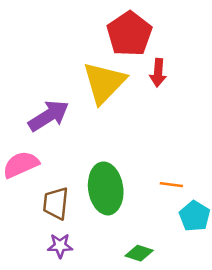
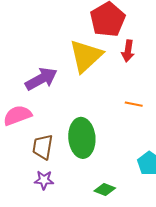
orange line: (171, 185) -> (134, 104), moved

